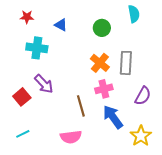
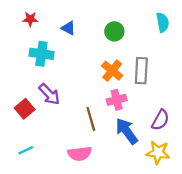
cyan semicircle: (134, 14) -> (163, 22), moved
purple semicircle: (143, 96) -> (160, 120), moved
yellow star: (141, 136) -> (158, 152), turned -30

